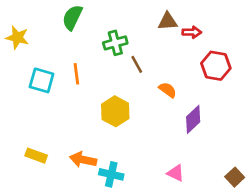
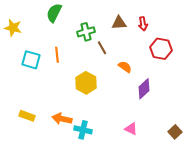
brown triangle: (168, 21) -> (119, 23), moved
red arrow: (192, 32) -> (143, 24), turned 80

